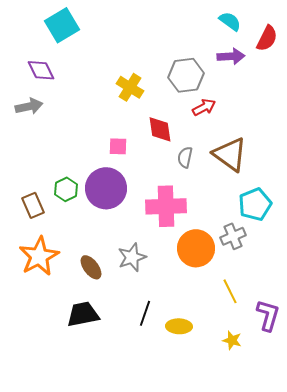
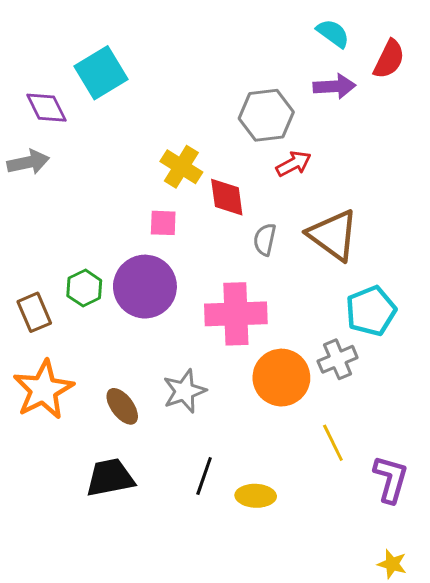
cyan square: (62, 25) -> (101, 73), moved
yellow cross: (130, 87) -> (181, 167), moved
yellow star: (232, 340) -> (392, 564), moved

